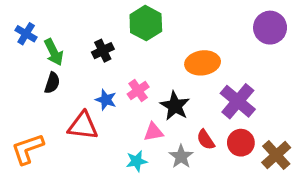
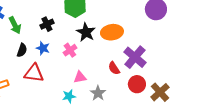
black semicircle: (52, 83) -> (22, 50), moved
blue star: (106, 100) -> (43, 48), moved
black star: (175, 106) -> (86, 32), moved
red semicircle: (206, 140) -> (114, 68), moved

